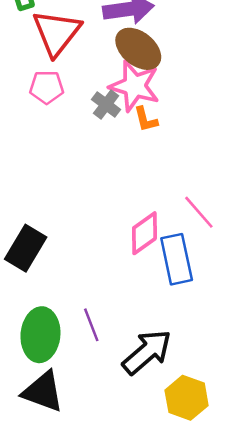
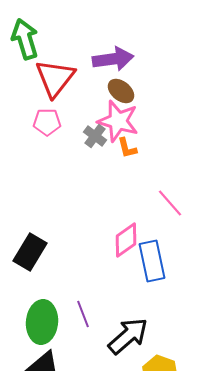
brown ellipse: (138, 49) -> (121, 91), size x0.7
pink line: (199, 212) -> (170, 203), moved

